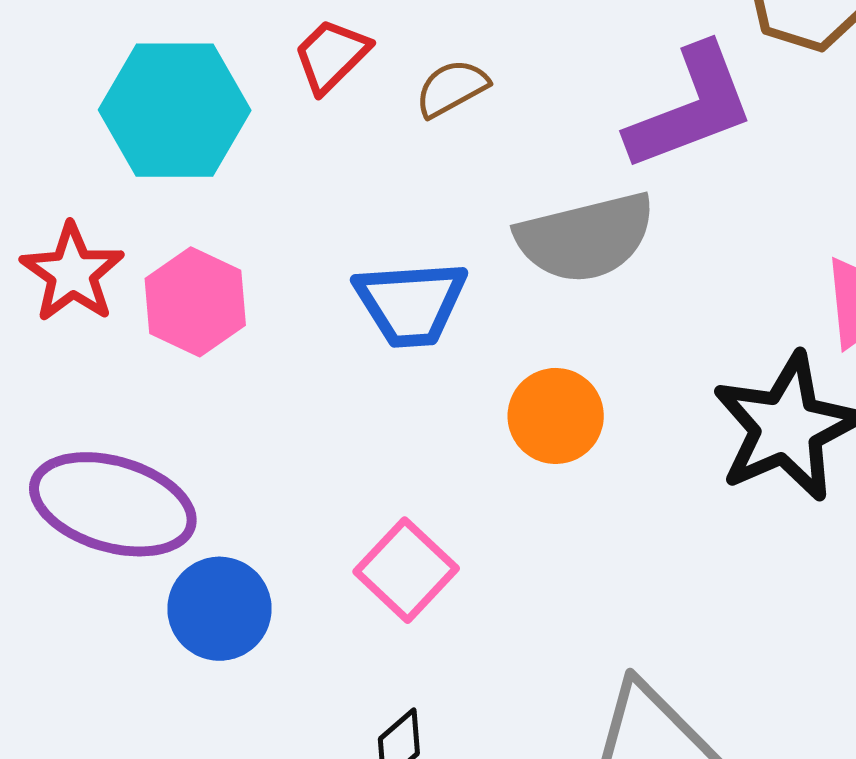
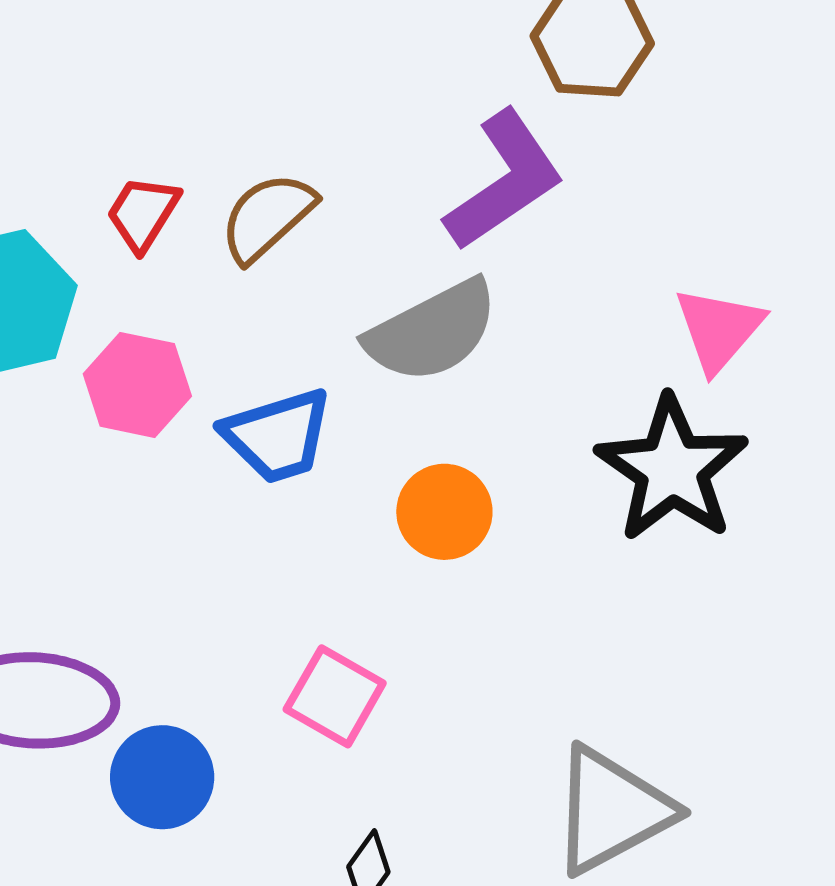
brown semicircle: (452, 88) -> (267, 217), size x1.4
pink hexagon: (195, 302) -> (137, 385), moved

